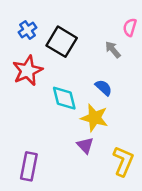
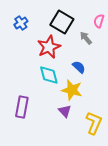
black square: (62, 42) -> (62, 22), moved
red star: (28, 71) -> (49, 47), moved
purple rectangle: (29, 166) -> (22, 107), moved

